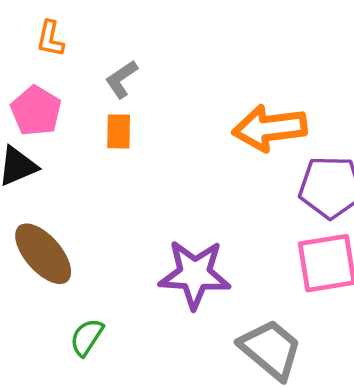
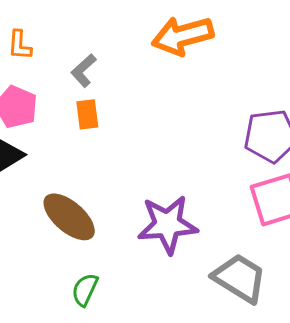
orange arrow: (270, 128) -> (183, 36), moved
brown ellipse: (43, 254) -> (69, 217), moved

